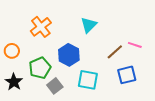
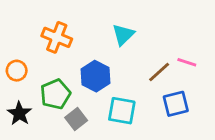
orange cross: (41, 27) -> (57, 37), turned -30

